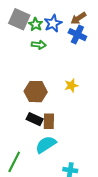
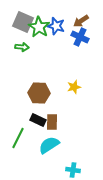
blue star: (53, 23) -> (56, 26), turned -30
green star: (36, 24) -> (39, 27), size x1.5
green arrow: (39, 45) -> (22, 47), moved
green line: (14, 162) -> (18, 138), moved

